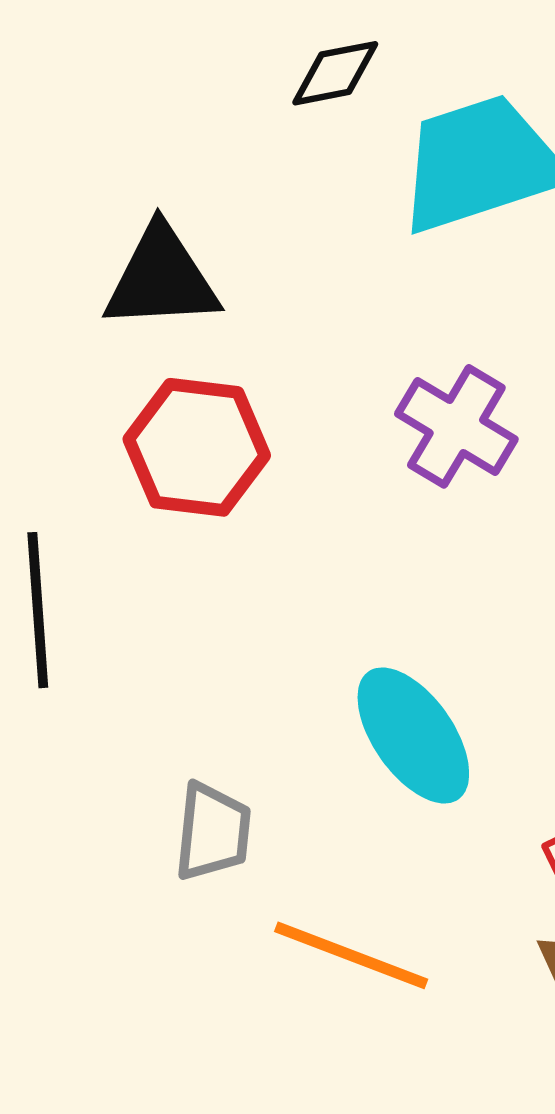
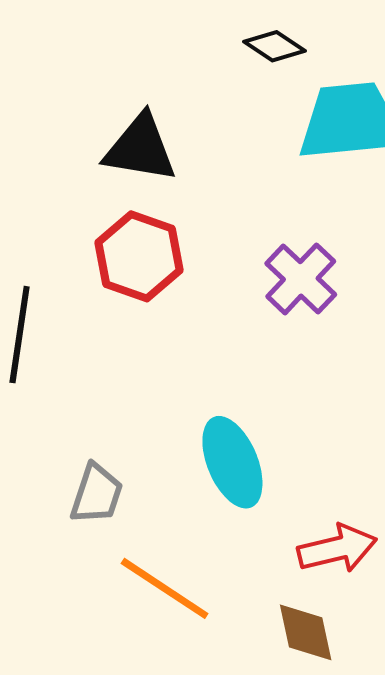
black diamond: (335, 73) -> (274, 46), turned 32

